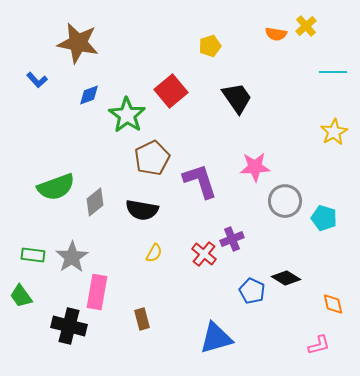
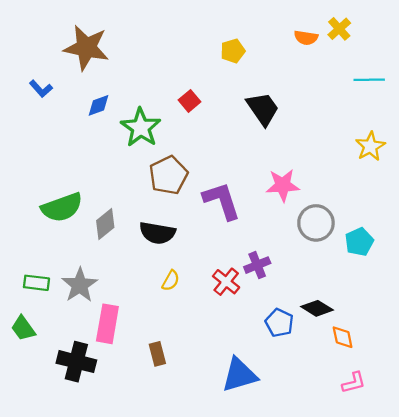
red square: (171, 91) -> (190, 101), size x0.6
cyan pentagon: (324, 218) -> (359, 242), turned 30
orange diamond: (333, 304) -> (343, 337), moved

